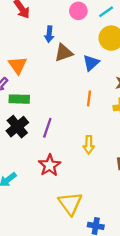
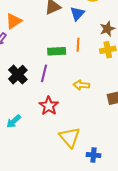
orange triangle: (18, 65) -> (14, 21), turned 36
green rectangle: (19, 99) -> (57, 51), moved
yellow arrow: (89, 145) -> (81, 85), turned 98

